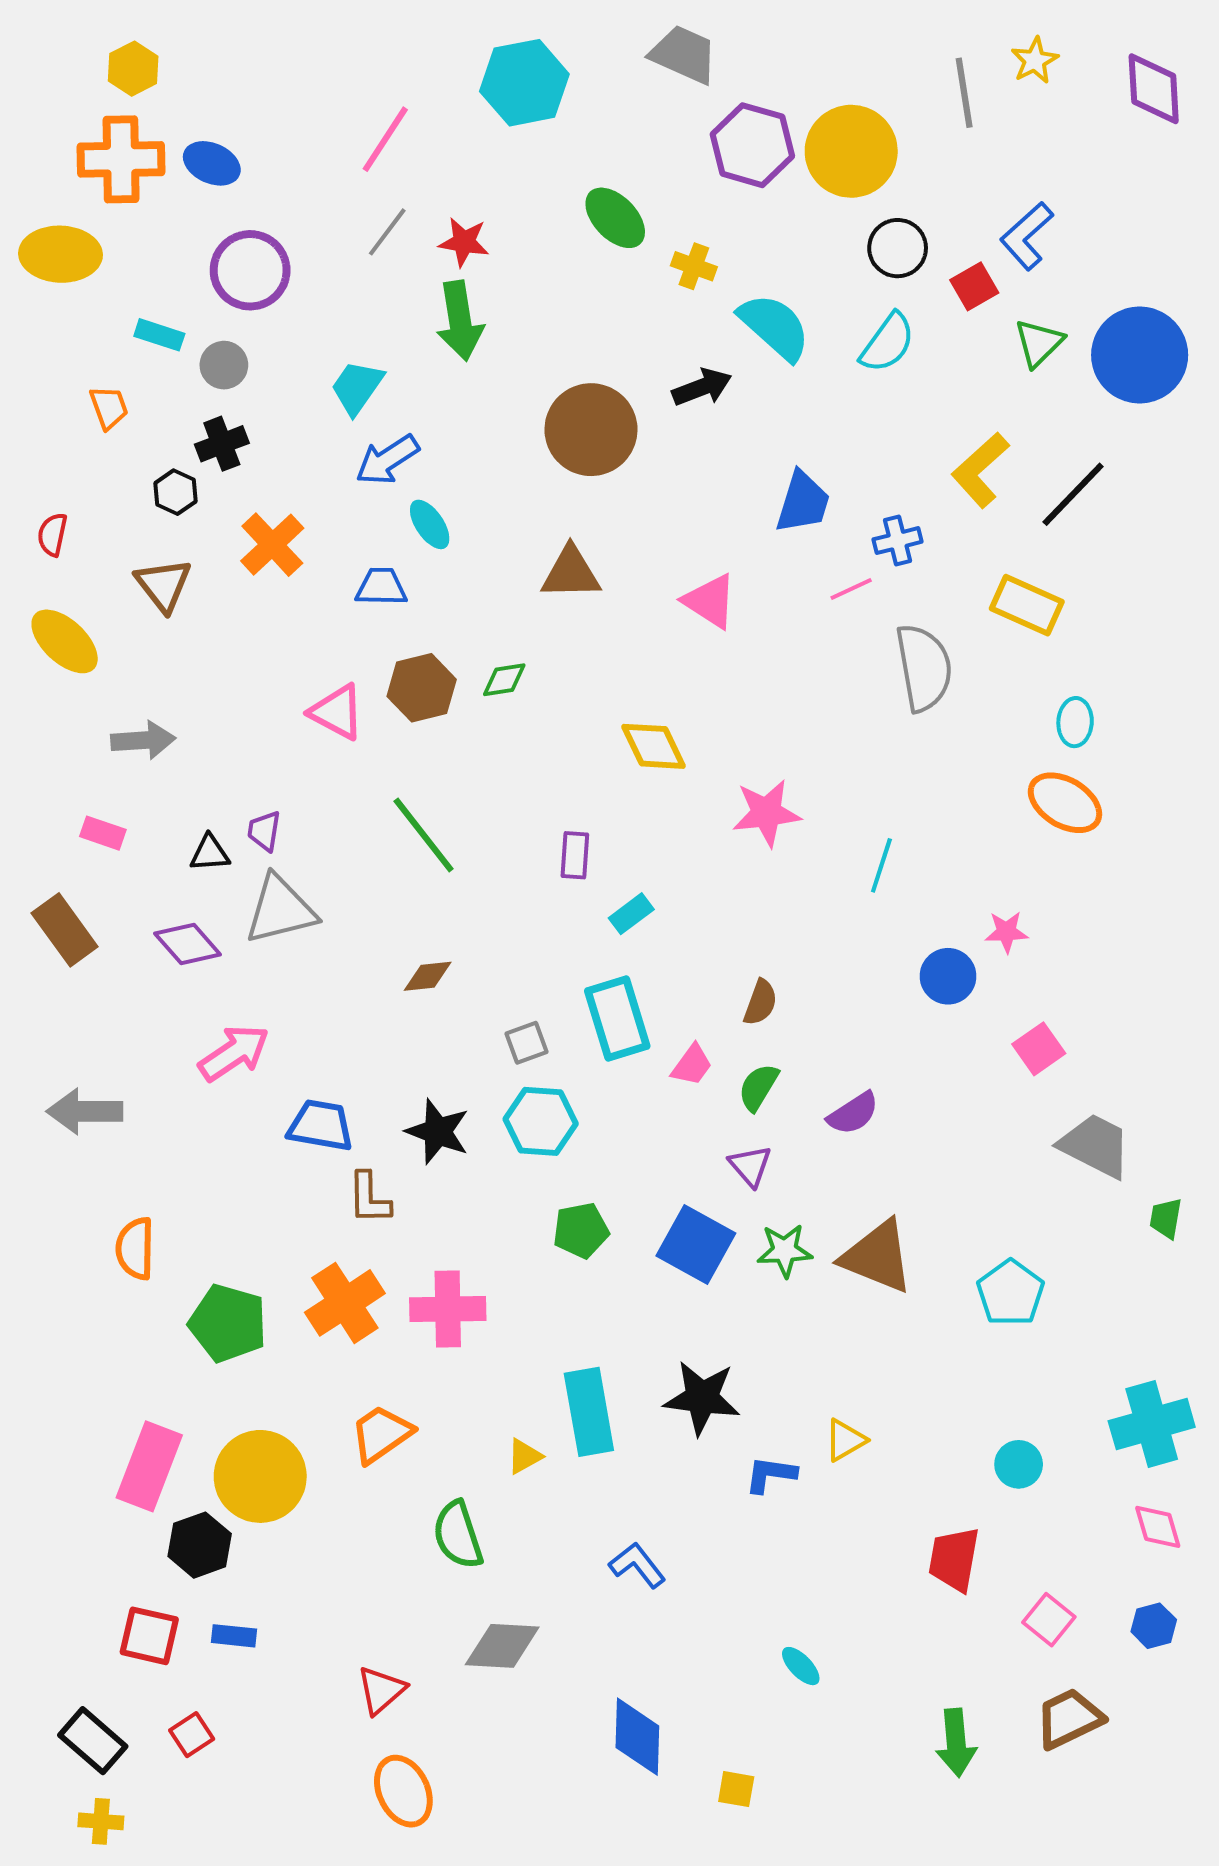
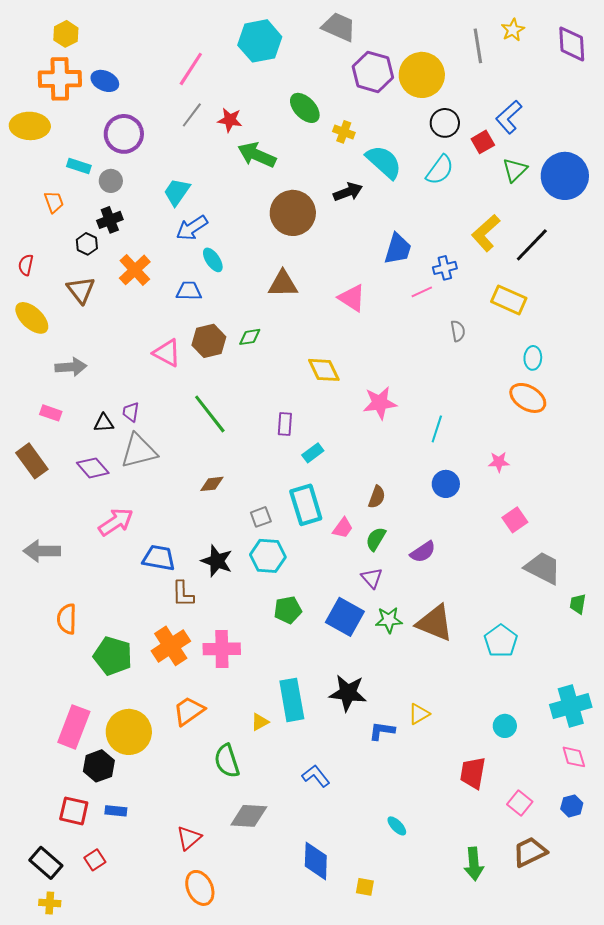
green arrow: (460, 321) -> (257, 155), moved, turned 123
gray semicircle: (924, 668) -> (458, 331), size x0.5
blue circle: (948, 976) -> (446, 484), moved

